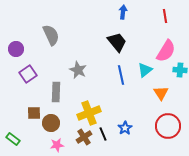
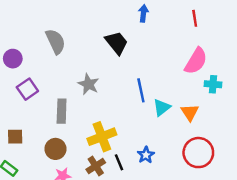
black trapezoid: (117, 42) -> (117, 43), moved
cyan triangle: (145, 70) -> (162, 107), moved
brown square: (34, 113) -> (15, 137), moved

